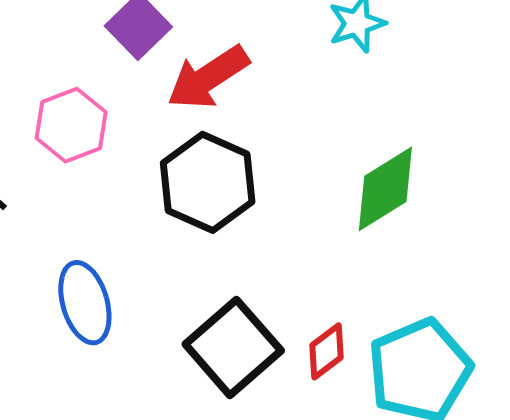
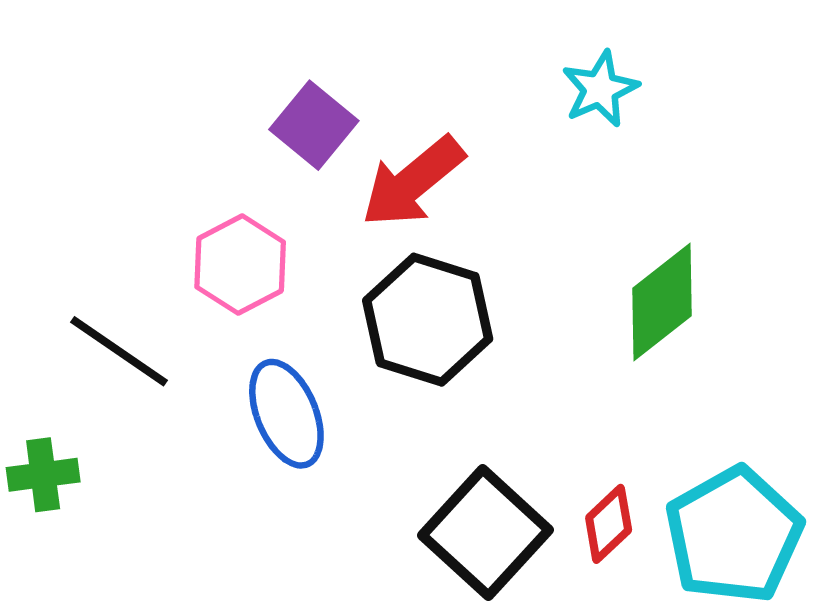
blue ellipse: (85, 303) -> (286, 414), moved

